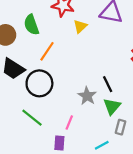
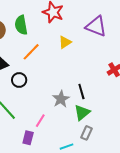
yellow triangle: (80, 26) -> (65, 42), moved
black circle: (39, 83) -> (19, 80), size x0.6

